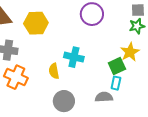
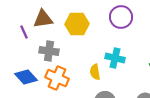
purple circle: (92, 14) -> (121, 17), moved

